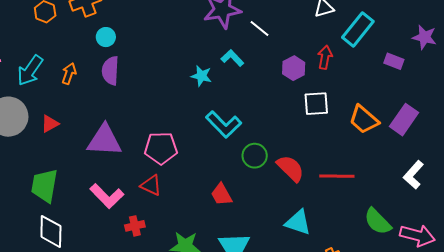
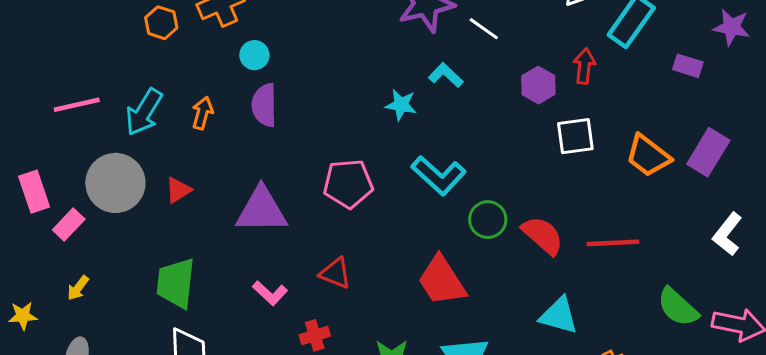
pink pentagon: (161, 148) -> (348, 184), moved
red trapezoid: (222, 195) -> (442, 281), size x1.5
pink L-shape: (107, 196) -> (270, 293), size x0.7

